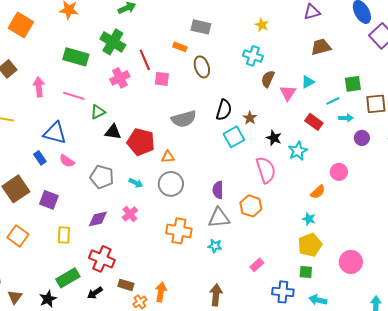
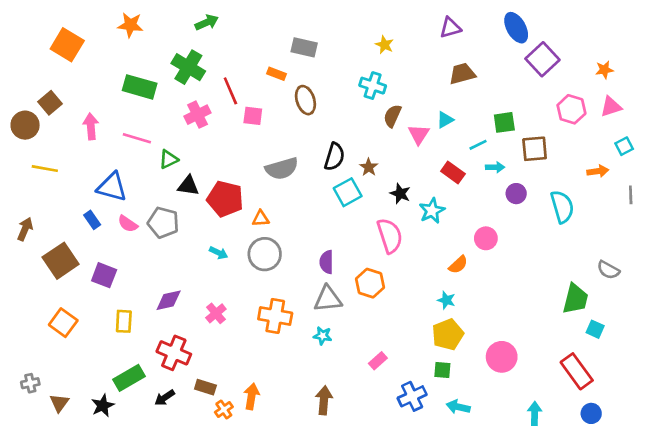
gray pentagon: (102, 177) -> (163, 223), moved
pink cross: (130, 214) -> (216, 313), moved
blue cross: (283, 292) -> (412, 396), turned -30

